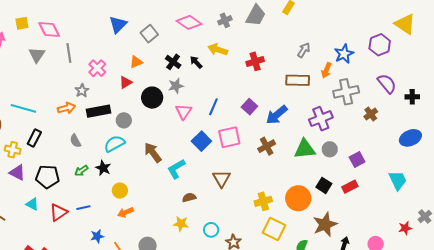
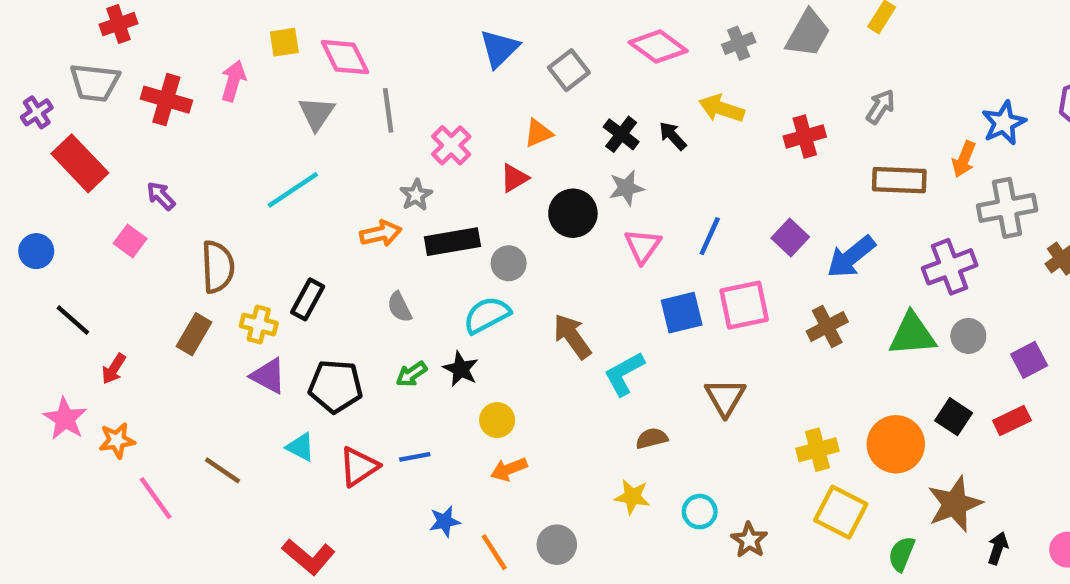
gray arrow: (304, 50) -> (880, 107), moved
cyan line: (23, 108) -> (293, 190), moved, turned -50
blue square: (201, 141) -> (682, 313), turned 30

